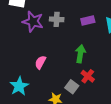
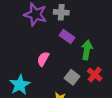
purple rectangle: (88, 20) -> (67, 37), moved, turned 48
gray square: (72, 87) -> (72, 77), moved

